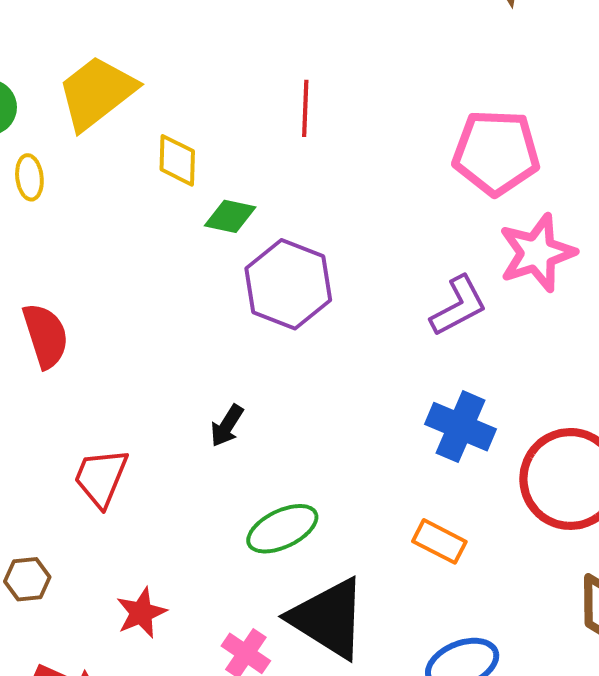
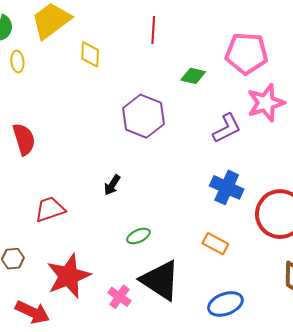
green diamond: (230, 216) -> (193, 76), moved
red trapezoid: (101, 477) -> (50, 209), turned 48
green ellipse: (282, 529) -> (138, 236), size x0.7
red star: (141, 613) -> (69, 276), size x1.8

